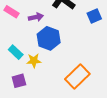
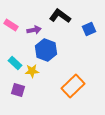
purple square: (19, 81) -> (18, 90), turned 32

